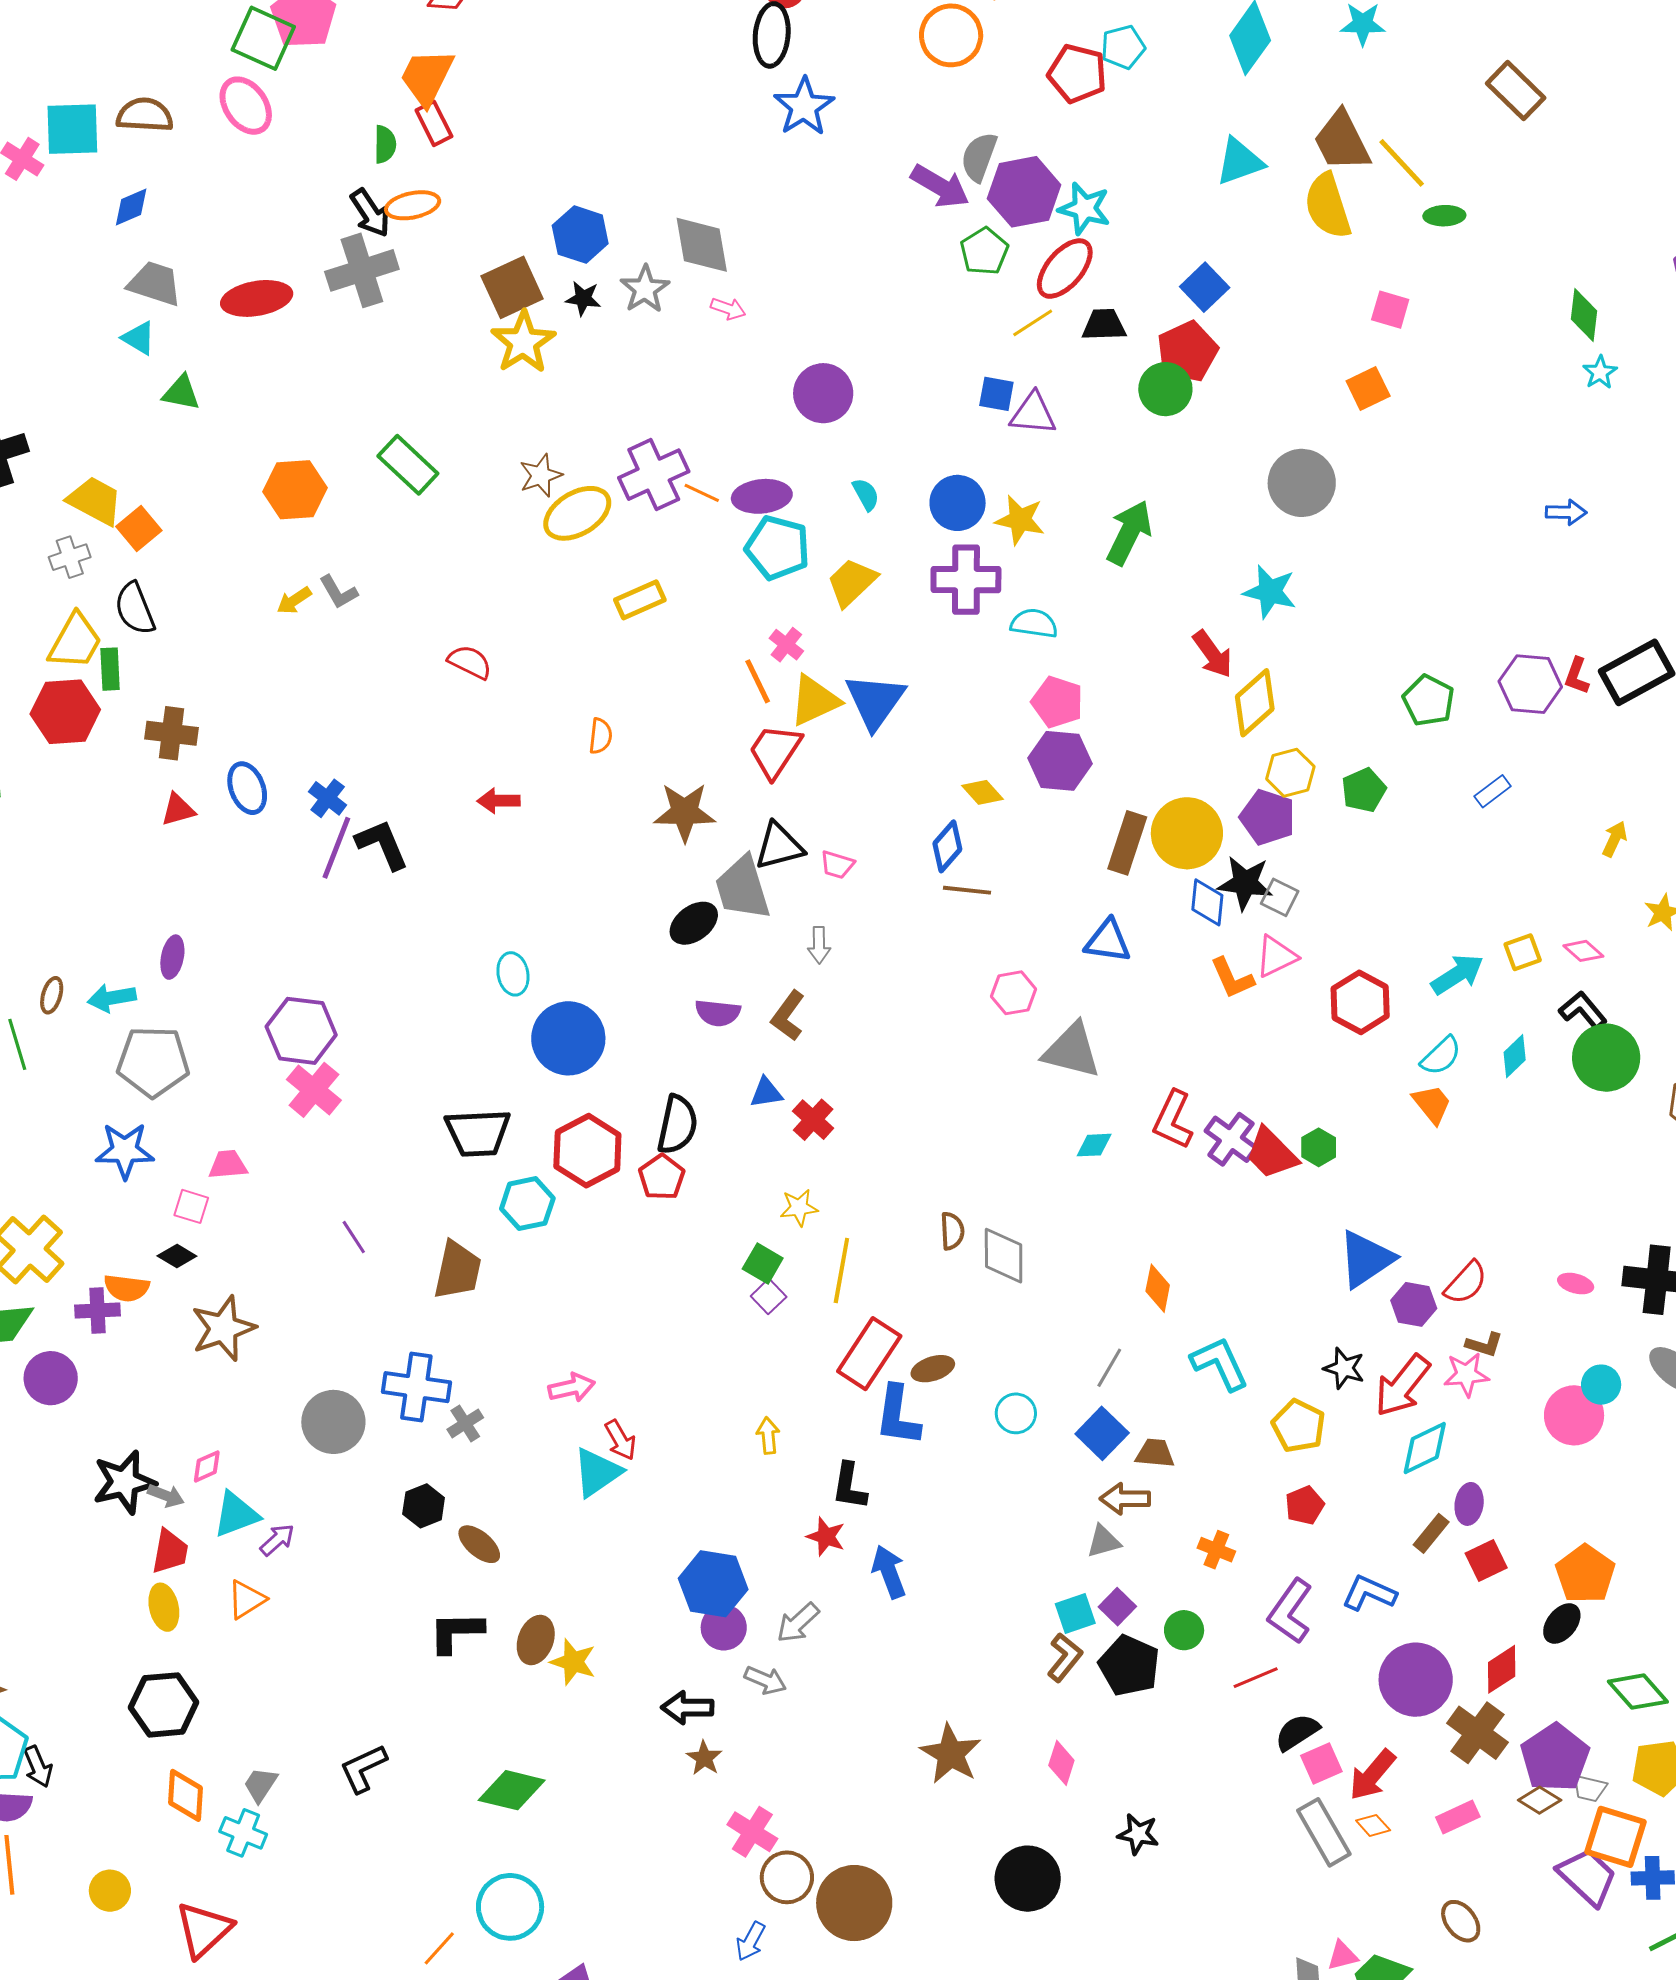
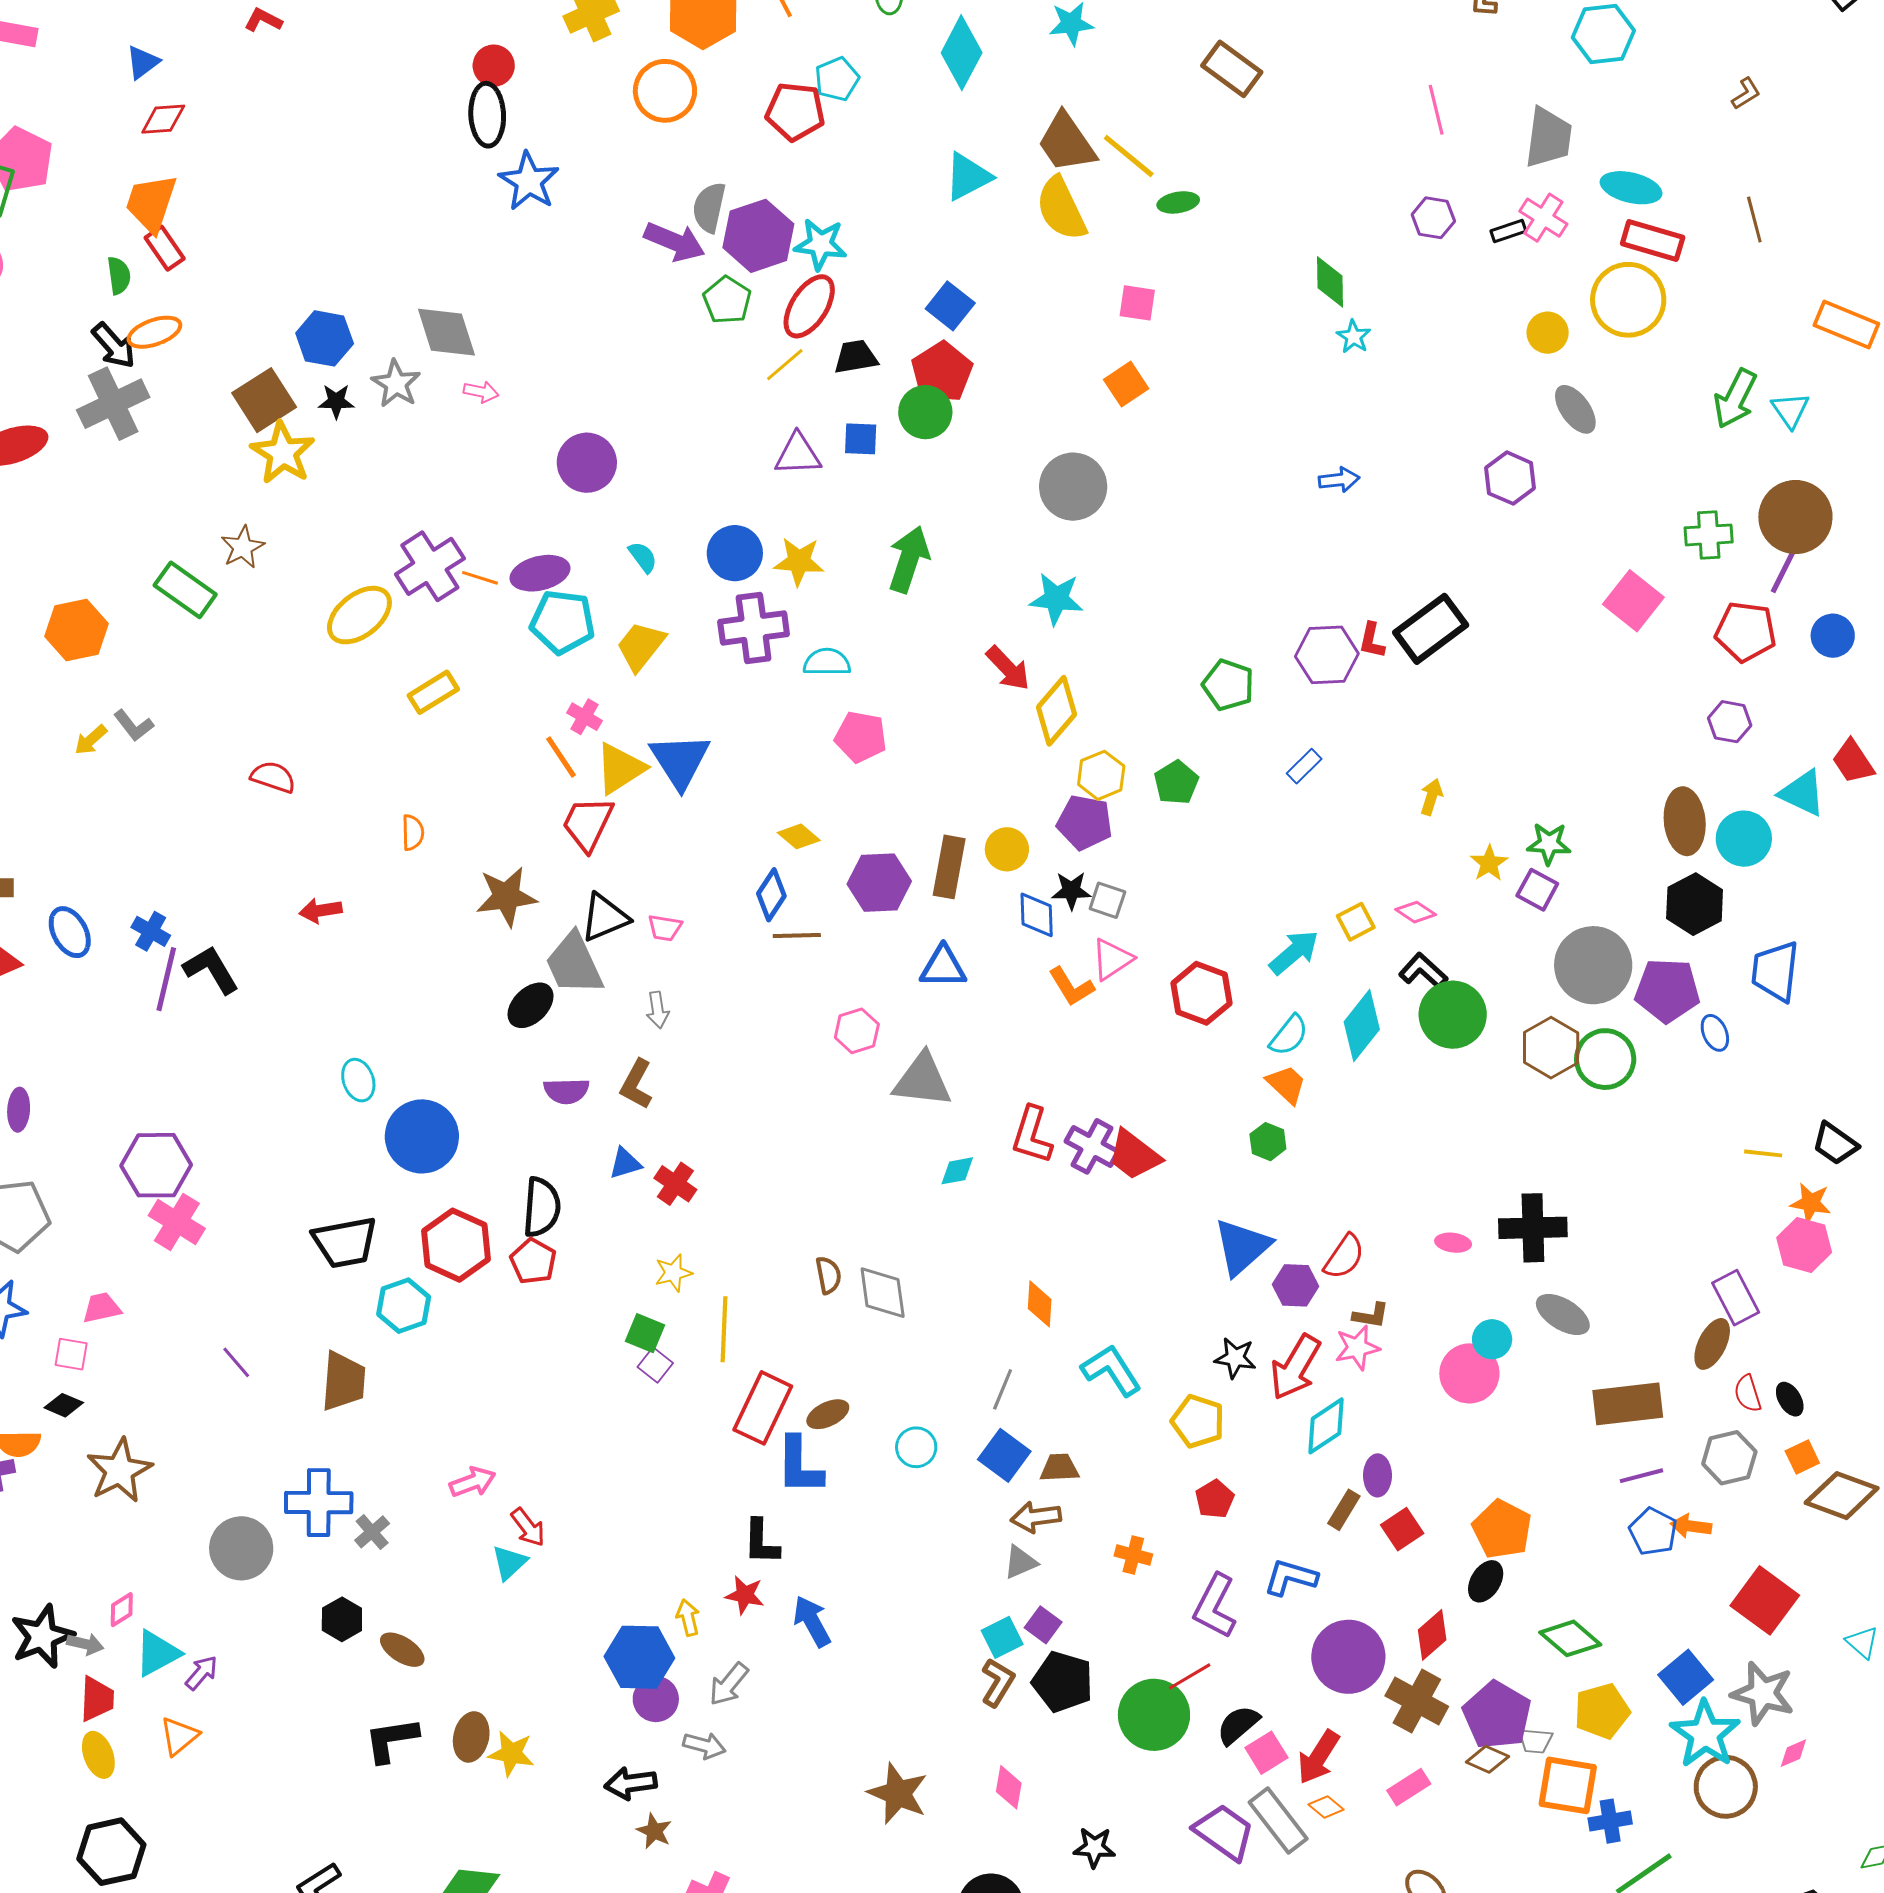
blue square: (996, 394) -> (861, 439), moved
brown star: (541, 475) -> (243, 547), moved
purple hexagon: (1060, 761) -> (879, 883), moved
yellow circle: (1187, 833) -> (1007, 849), size x0.6
black star: (1245, 883) -> (1071, 891), size x0.7
cyan diamond: (1515, 1056) -> (1362, 1026), size x1.6
green hexagon: (1319, 1147) -> (1268, 1142), moved
yellow arrow: (768, 1436) -> (688, 1618), moved
cyan triangle: (597, 1472) -> (509, 1563), size x0.7
green circle: (1184, 1630) -> (1154, 1715), moved, size x1.8
purple trapezoid: (1587, 1877) -> (1224, 1832), moved

